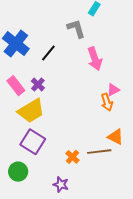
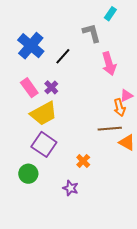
brown line: (99, 152) -> (110, 129), moved

